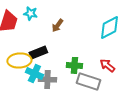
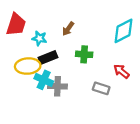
cyan star: (30, 13) -> (39, 38), moved
green cross: (74, 65) -> (84, 54), moved
gray rectangle: (88, 81) -> (101, 88), size x0.7

